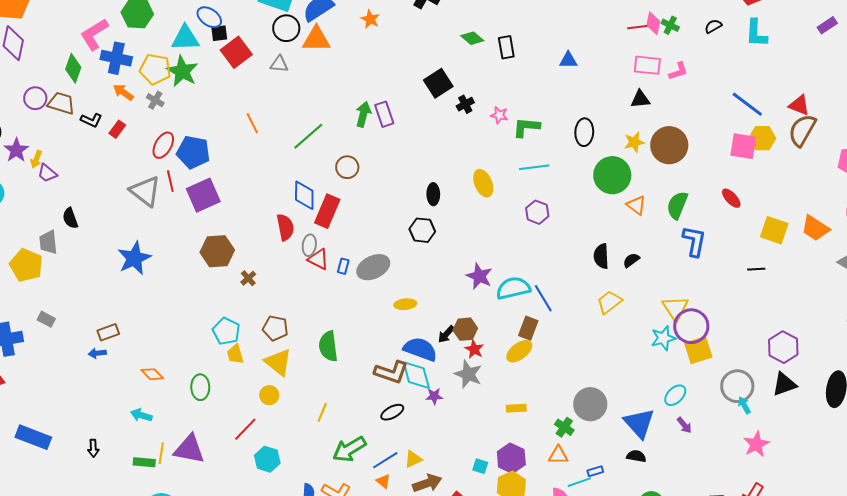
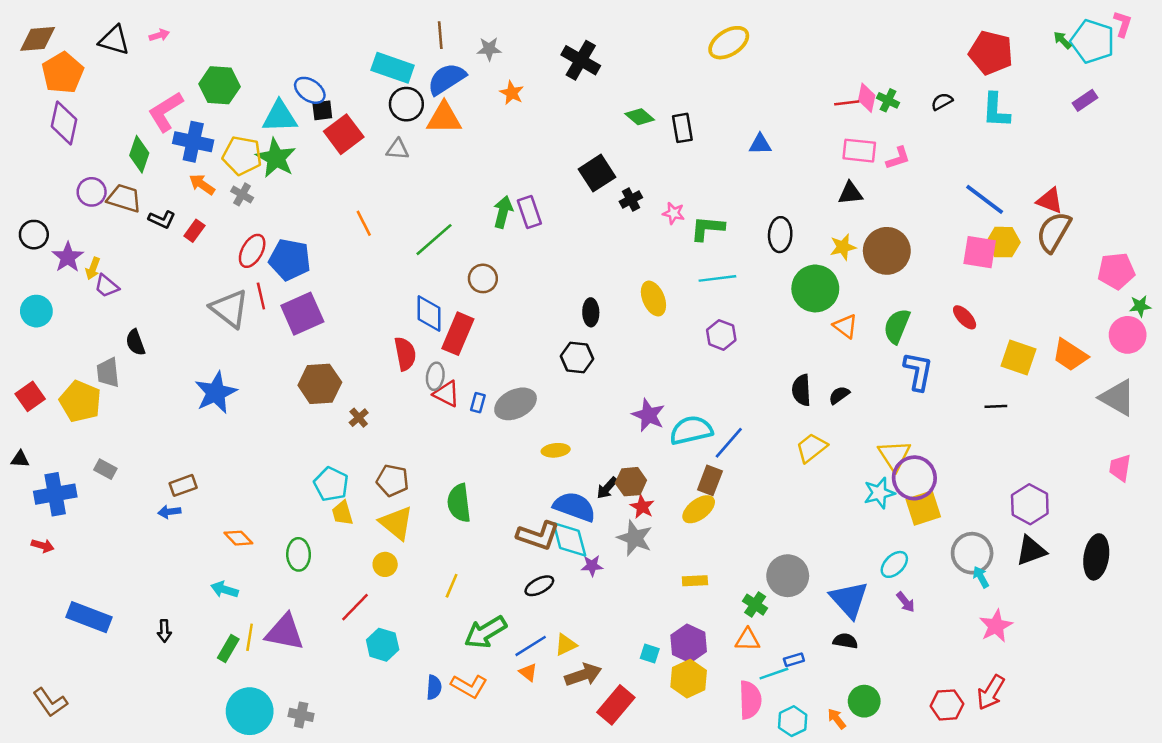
blue line: (543, 298) -> (729, 443), turned 72
green rectangle: (144, 462) -> (228, 648), turned -65

